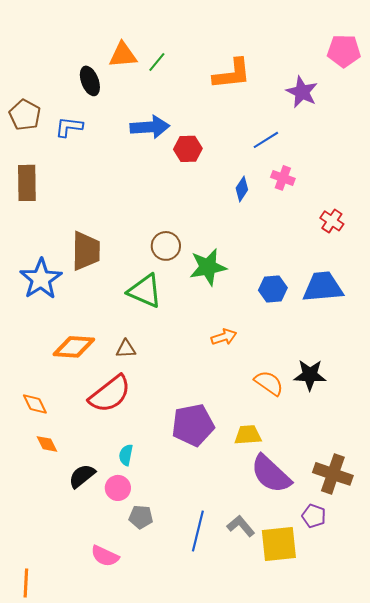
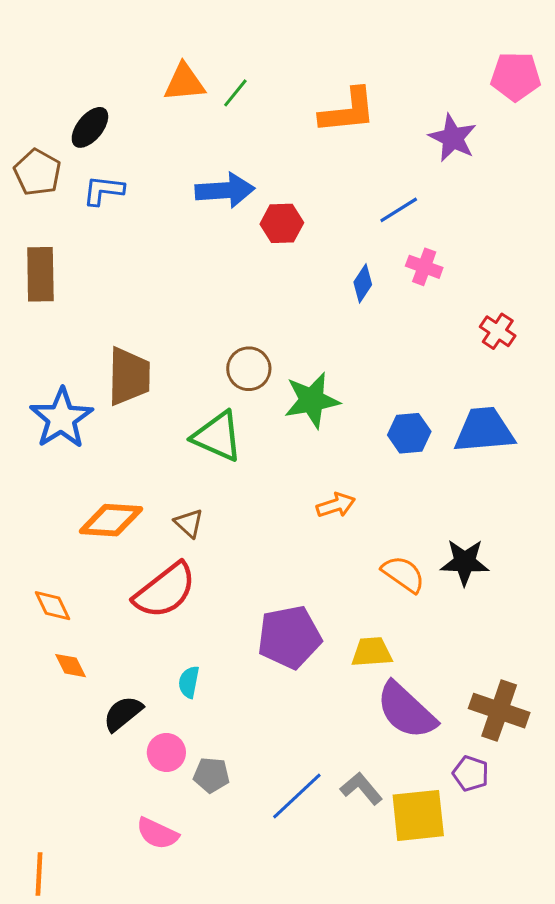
black ellipse: (90, 81) -> (90, 127), moved, turned 60
brown triangle: (126, 349) -> (189, 523), turned 45
pink circle: (118, 488) -> (166, 753), moved
blue line: (198, 531) -> (297, 796), turned 33

